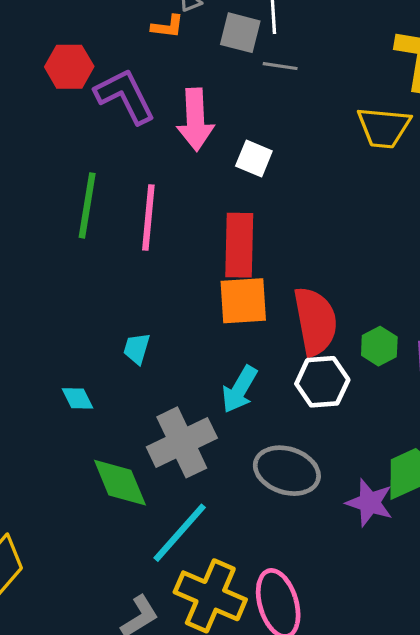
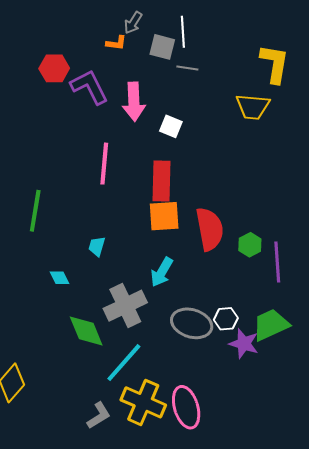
green line: (87, 205) -> (35, 211), moved
white hexagon: (322, 382) -> (226, 319), moved, size x0.7

